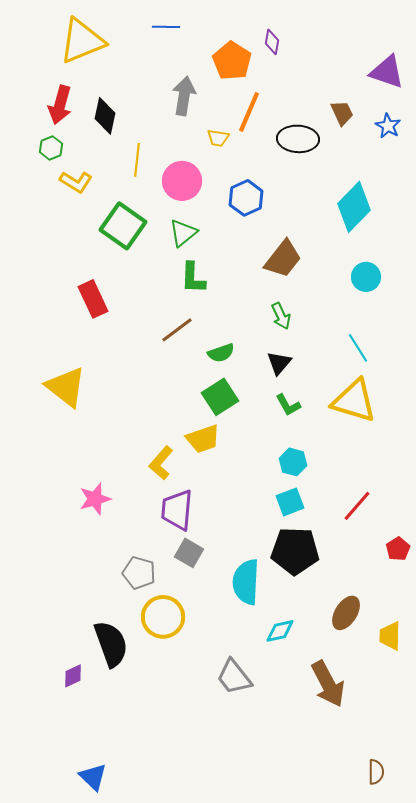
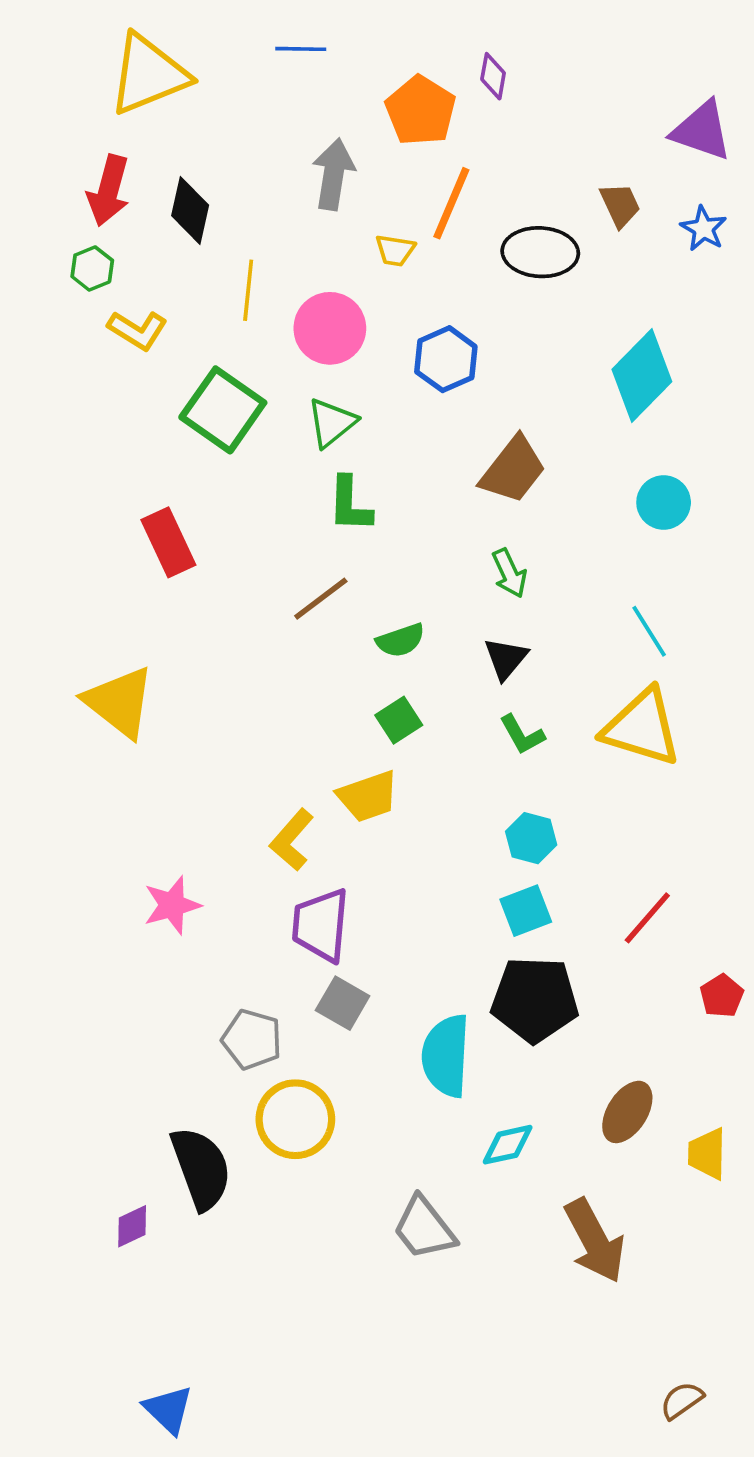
green square: (220, 397) -> (399, 720), size x0.7
brown semicircle: (376, 772) -> (682, 1400), turned -125

